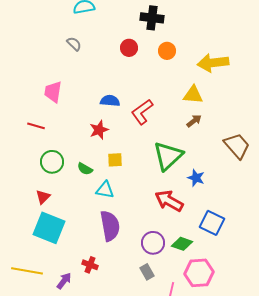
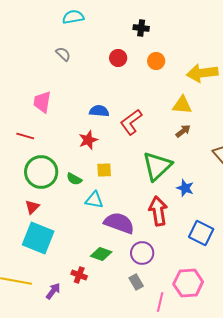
black cross: (152, 18) -> (141, 28), size x0.7
green circle: (52, 162) -> (41, 172), size x1.4
red arrow: (169, 201) -> (158, 211), turned 52
purple semicircle: (110, 226) -> (119, 223), moved, turned -60
green diamond: (182, 244) -> (101, 254), moved

